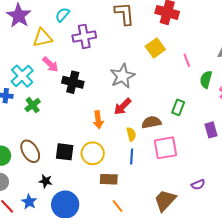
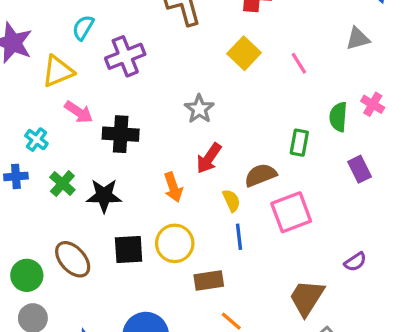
cyan cross: (22, 76) -> (36, 140), size x0.6
gray star: (122, 76) -> (199, 109), size x0.7
green semicircle: (206, 79) -> (338, 117), moved
black star: (46, 181) -> (104, 196), moved, size x1.5

